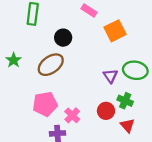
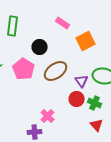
brown ellipse: (51, 65) -> (56, 71), moved
pink pentagon: (45, 104) -> (24, 69), moved, turned -30
red circle: (106, 111) -> (77, 99), moved

